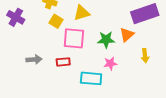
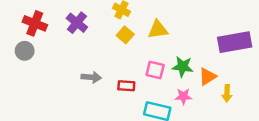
orange triangle: (127, 35) -> (208, 77), moved
pink square: (74, 38) -> (155, 70), moved, size x0.7

